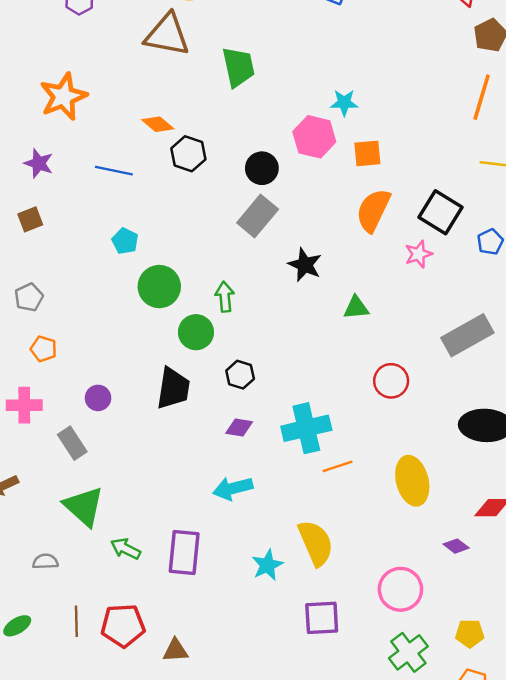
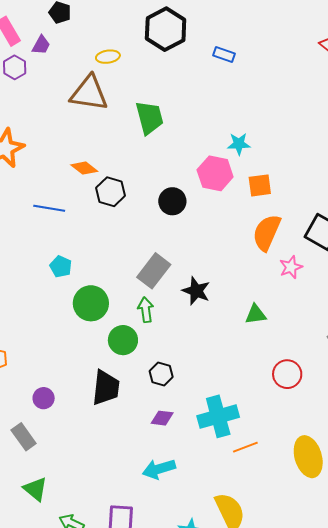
gray rectangle: (258, 216) -> (154, 271), moved
pink star: (419, 254) -> (291, 267), moved
black star: (305, 265) -> (196, 291), moved
green triangle: (84, 506) -> (35, 489), size x0.7

